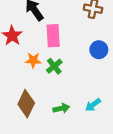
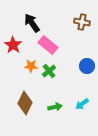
pink rectangle: (53, 36) -> (48, 45), turned -48
blue circle: (99, 50) -> (87, 66), moved

